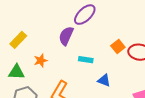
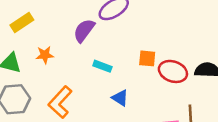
orange square: (118, 46) -> (147, 58), turned 32

